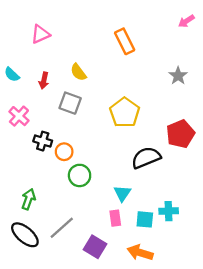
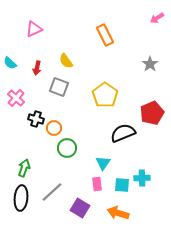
black ellipse: (25, 235) -> (21, 198), turned 55

